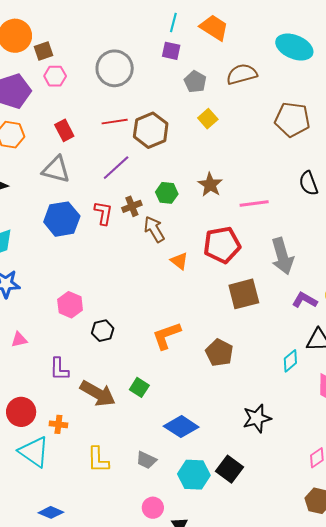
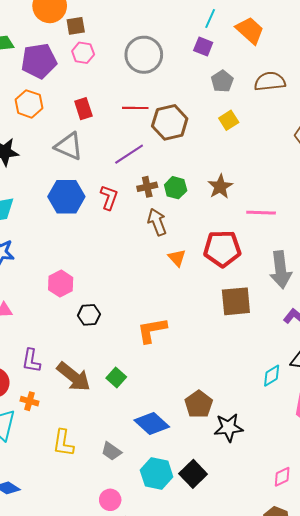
brown cross: (132, 206) -> (147, 187), moved
brown pentagon: (219, 353) -> (199, 404), moved
purple L-shape: (59, 369) -> (31, 361), moved

